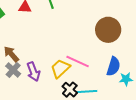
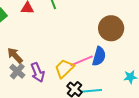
pink line: (78, 61) -> (81, 61), turned -45
blue semicircle: (113, 66) -> (99, 56), moved

